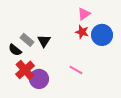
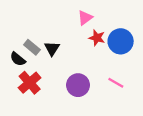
pink triangle: (84, 14) -> (85, 18), moved
pink line: (76, 70) -> (116, 83), moved
purple circle: (39, 79) -> (78, 85), moved

